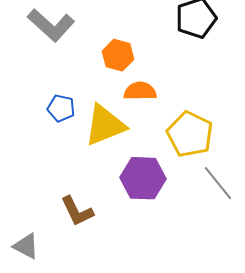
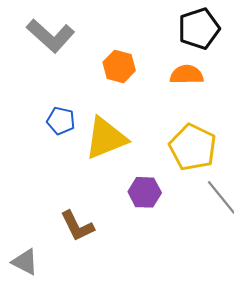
orange semicircle: (140, 91) -> (187, 75), moved
purple hexagon: (143, 178) -> (145, 192), size x0.7

